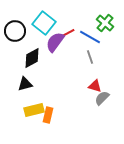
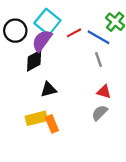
purple semicircle: (55, 42) -> (42, 41), moved
black triangle: (25, 84) -> (49, 89), moved
gray semicircle: (102, 98) -> (100, 113), moved
orange rectangle: (48, 115) -> (52, 124), turned -35

